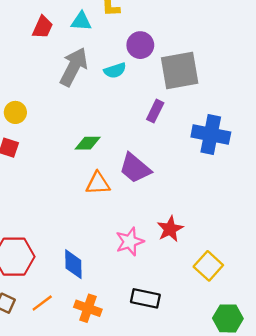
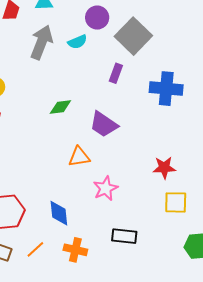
gray square: (180, 71) -> (133, 36), turned -30
orange triangle: (98, 183) -> (79, 157), moved
red star: (170, 229) -> (164, 168), moved, turned 30
yellow square: (208, 266) -> (176, 202), turned -35

